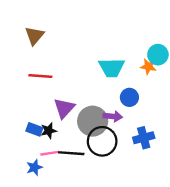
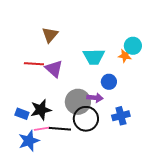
brown triangle: (34, 36) -> (50, 35), moved
purple triangle: (64, 108) -> (54, 69), moved, turned -30
blue rectangle: (34, 129) -> (22, 114), moved
black star: (49, 131) -> (41, 110), size x1.5
blue star: (34, 167) -> (29, 141), size x1.5

